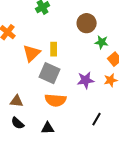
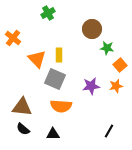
orange triangle: (32, 53) -> (37, 59), turned -30
brown triangle: (17, 101) -> (22, 107), size x1.5
black line: (97, 119) -> (109, 131), moved

